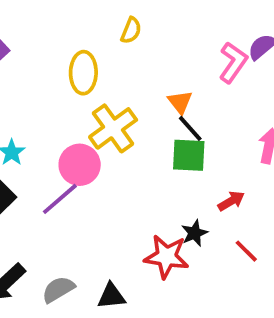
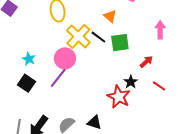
black line: (190, 128) -> (98, 37), moved
red star: (166, 257) -> (119, 97), turned 30
black triangle: (111, 296) -> (94, 123), turned 35

